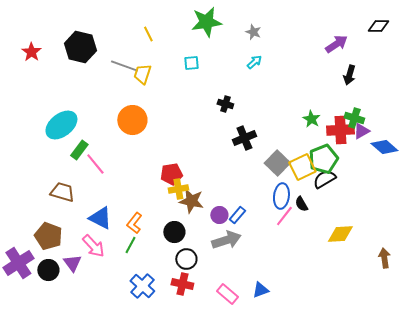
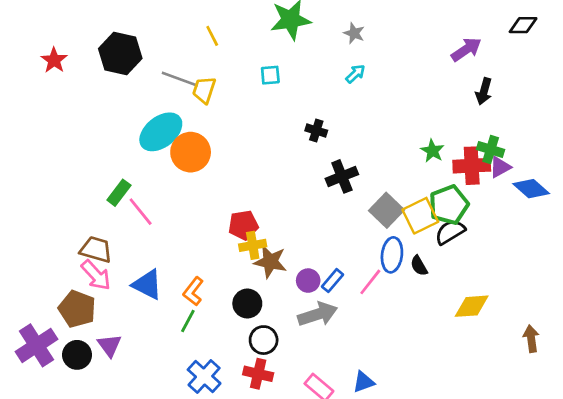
cyan ellipse: (61, 125) -> (161, 132), moved
pink line: (284, 216) -> (370, 282), moved
pink arrow: (93, 246) -> (96, 275), moved

